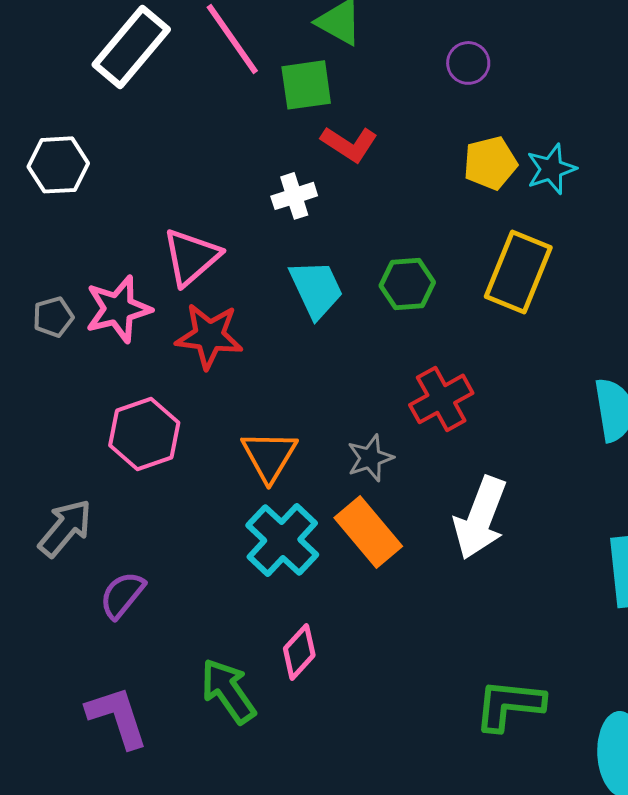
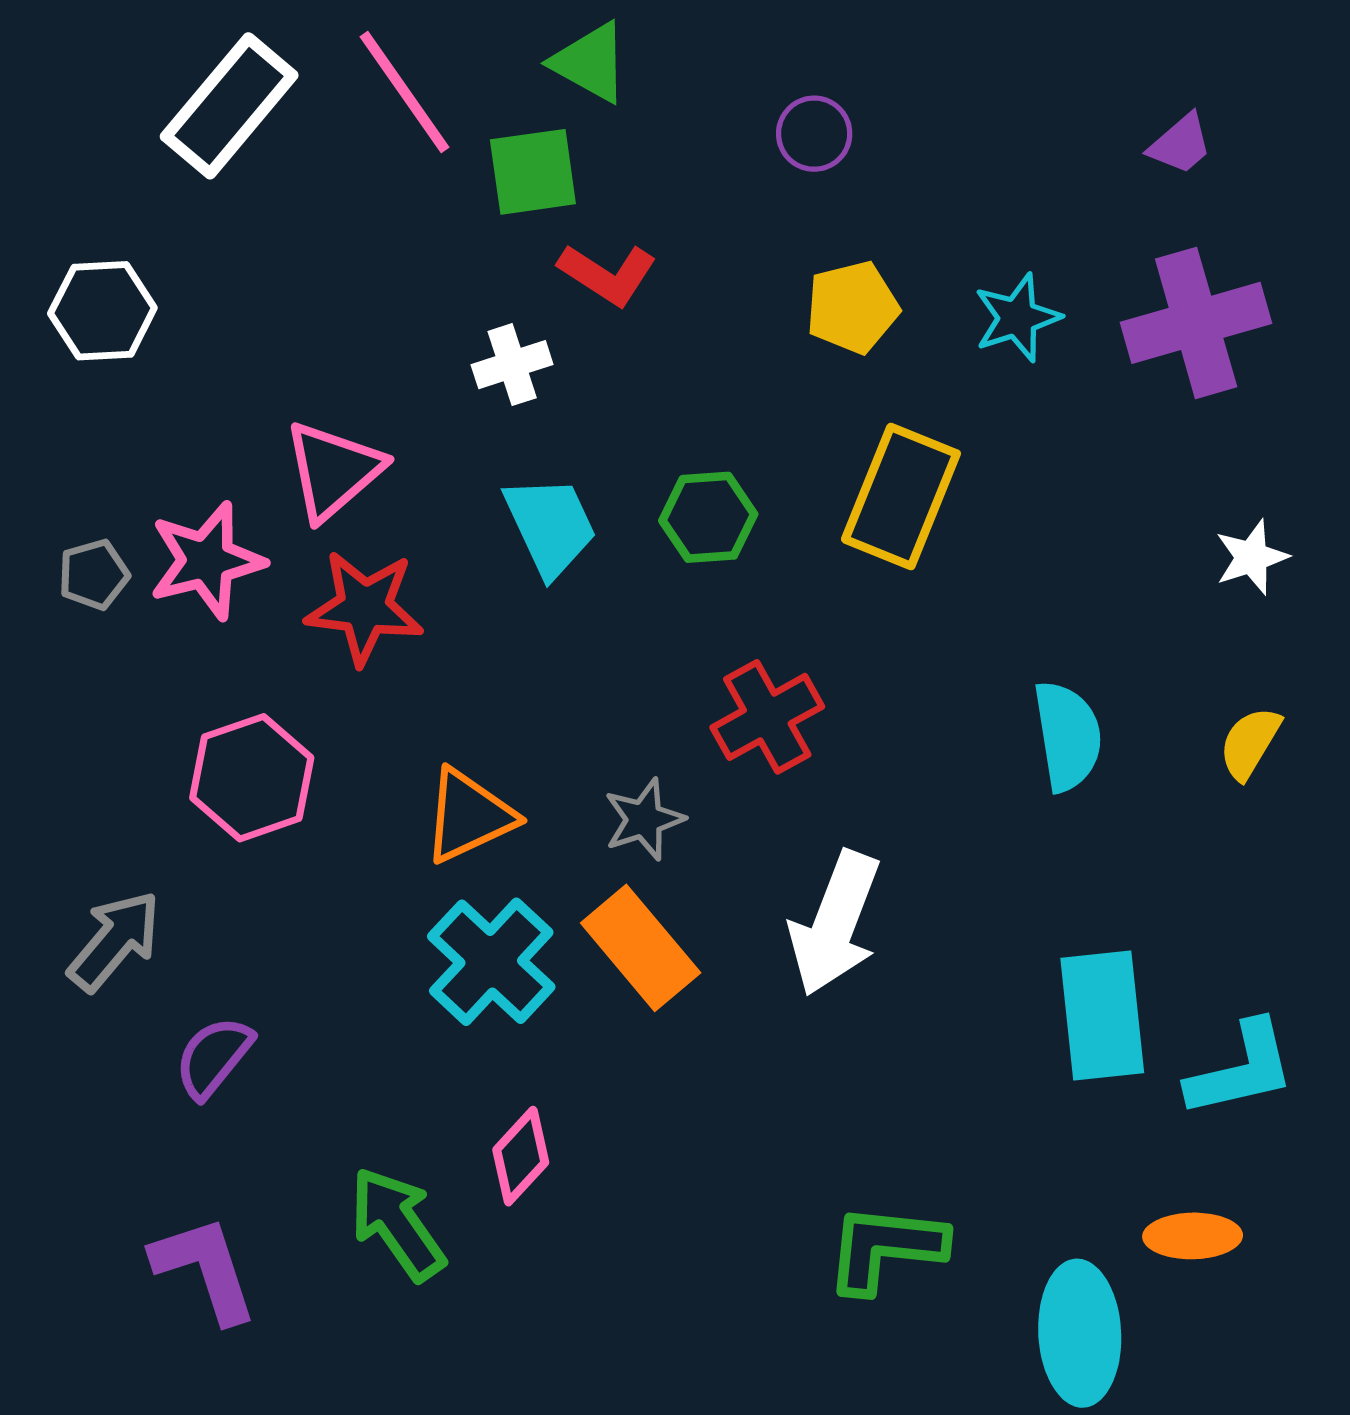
cyan star: (551, 169) -> (1017, 318), moved
orange triangle: (269, 456) -> (469, 816), turned 34

